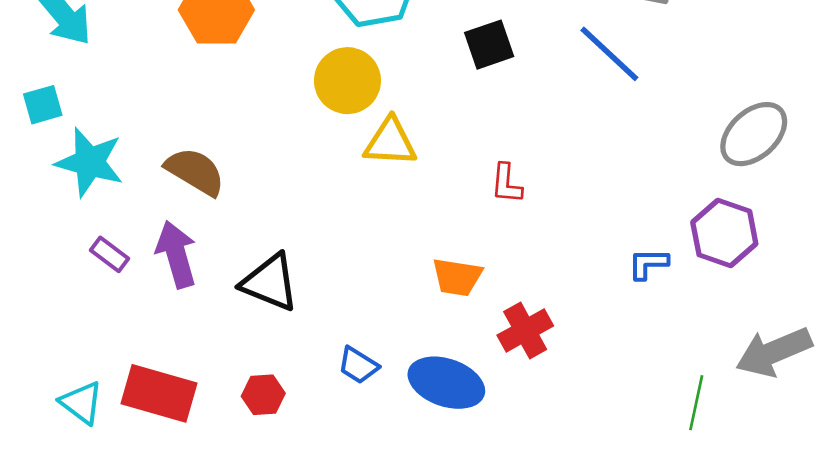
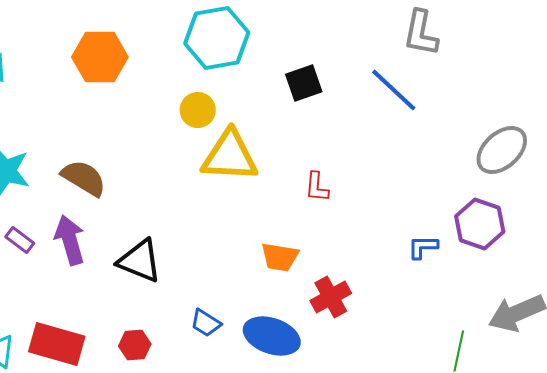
yellow circle: (347, 81) -> (198, 110), size x0.7
yellow triangle: (390, 142) -> (230, 156), size x1.4

